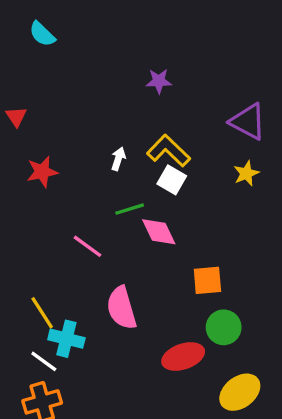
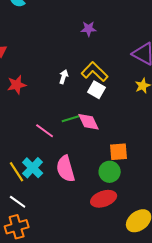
green line: (130, 209) -> (71, 119), moved
green circle: (224, 327) -> (110, 172), moved
cyan cross: (66, 339) -> (33, 168), moved, turned 30

